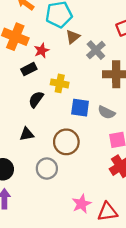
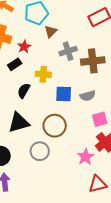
gray cross: (96, 50) -> (68, 51), moved, turned 30
gray semicircle: (106, 112) -> (88, 96), turned -35
black triangle: (27, 134) -> (19, 122), size x1.6
pink star: (82, 204) -> (86, 157), moved

